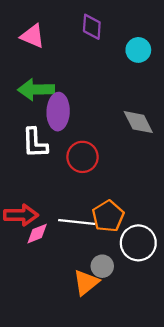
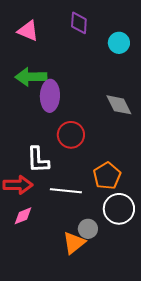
white L-shape: (35, 143) -> (38, 160), moved
orange pentagon: (108, 216) -> (107, 176), moved
pink diamond: (37, 234) -> (23, 216), moved

